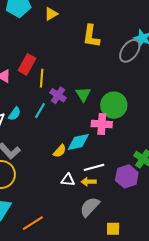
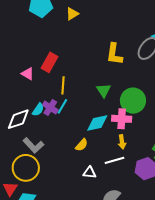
yellow L-shape: (91, 36) -> (114, 54), moved
yellow line: (42, 78) -> (63, 85), moved
purple cross: (58, 95) -> (50, 108), moved
cyan diamond: (78, 142) -> (97, 123), moved
yellow arrow: (89, 182) -> (122, 142), moved, turned -96

